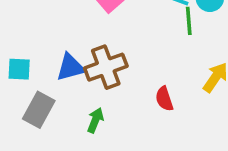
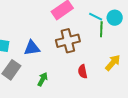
brown cross: (106, 67) -> (68, 41), moved

